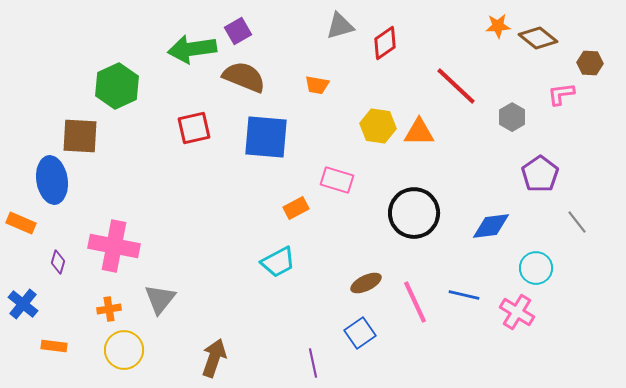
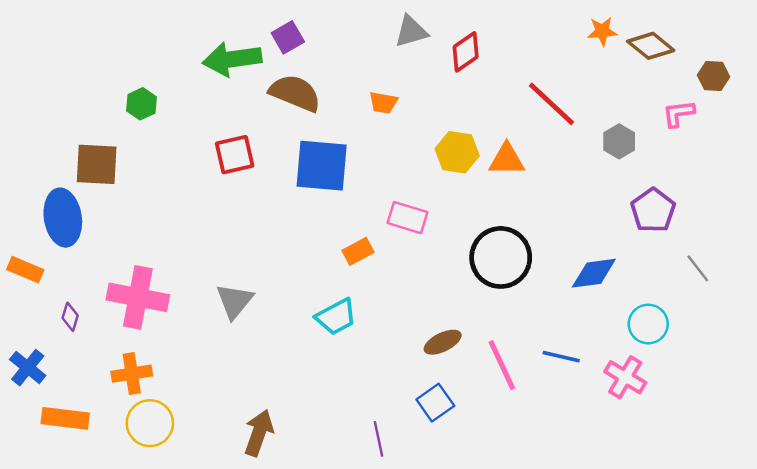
green hexagon: (117, 86) -> (141, 104), size x0.6
gray triangle: (160, 299) -> (235, 301), moved
orange cross: (109, 309) -> (132, 374), size x1.4
orange rectangle: (54, 346) -> (65, 418), size x1.5

